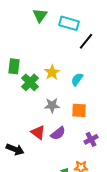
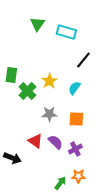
black line: (86, 41) -> (83, 60), moved
purple semicircle: (58, 133) -> (55, 142), turned -98
purple cross: (91, 139) -> (75, 149), moved

